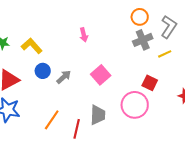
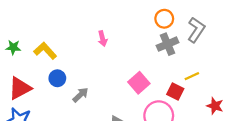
yellow line: (165, 54) -> (192, 76), moved
pink square: (101, 75) -> (139, 83), moved
gray arrow: (64, 77) -> (80, 95), moved

